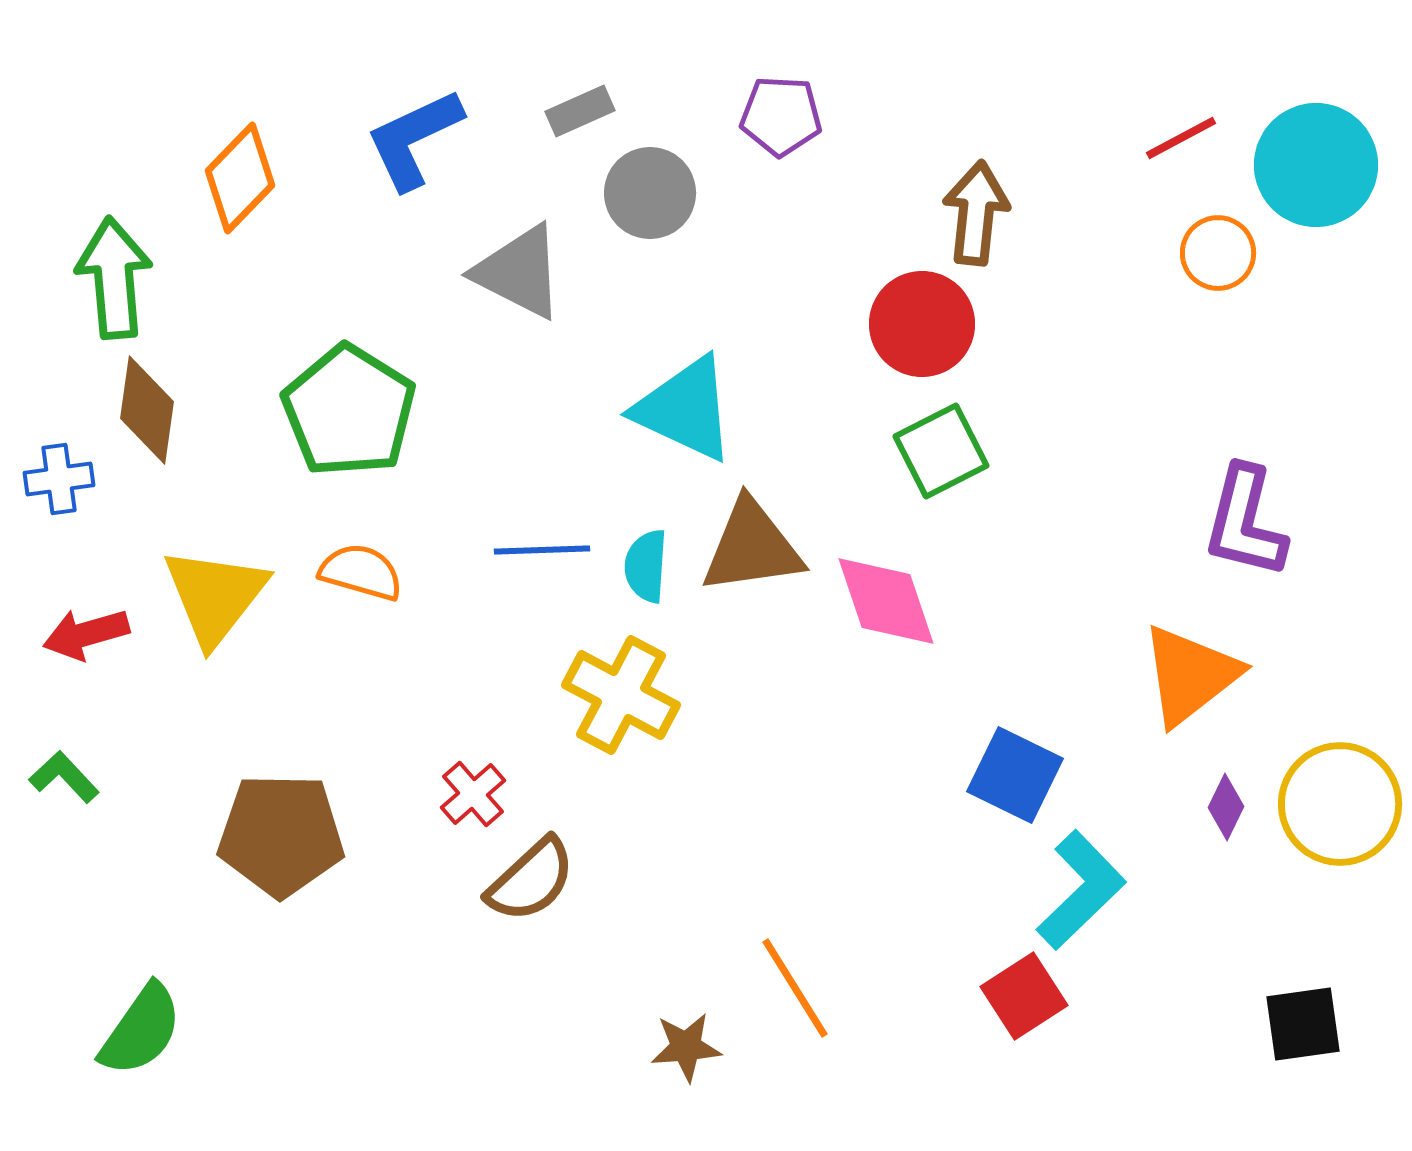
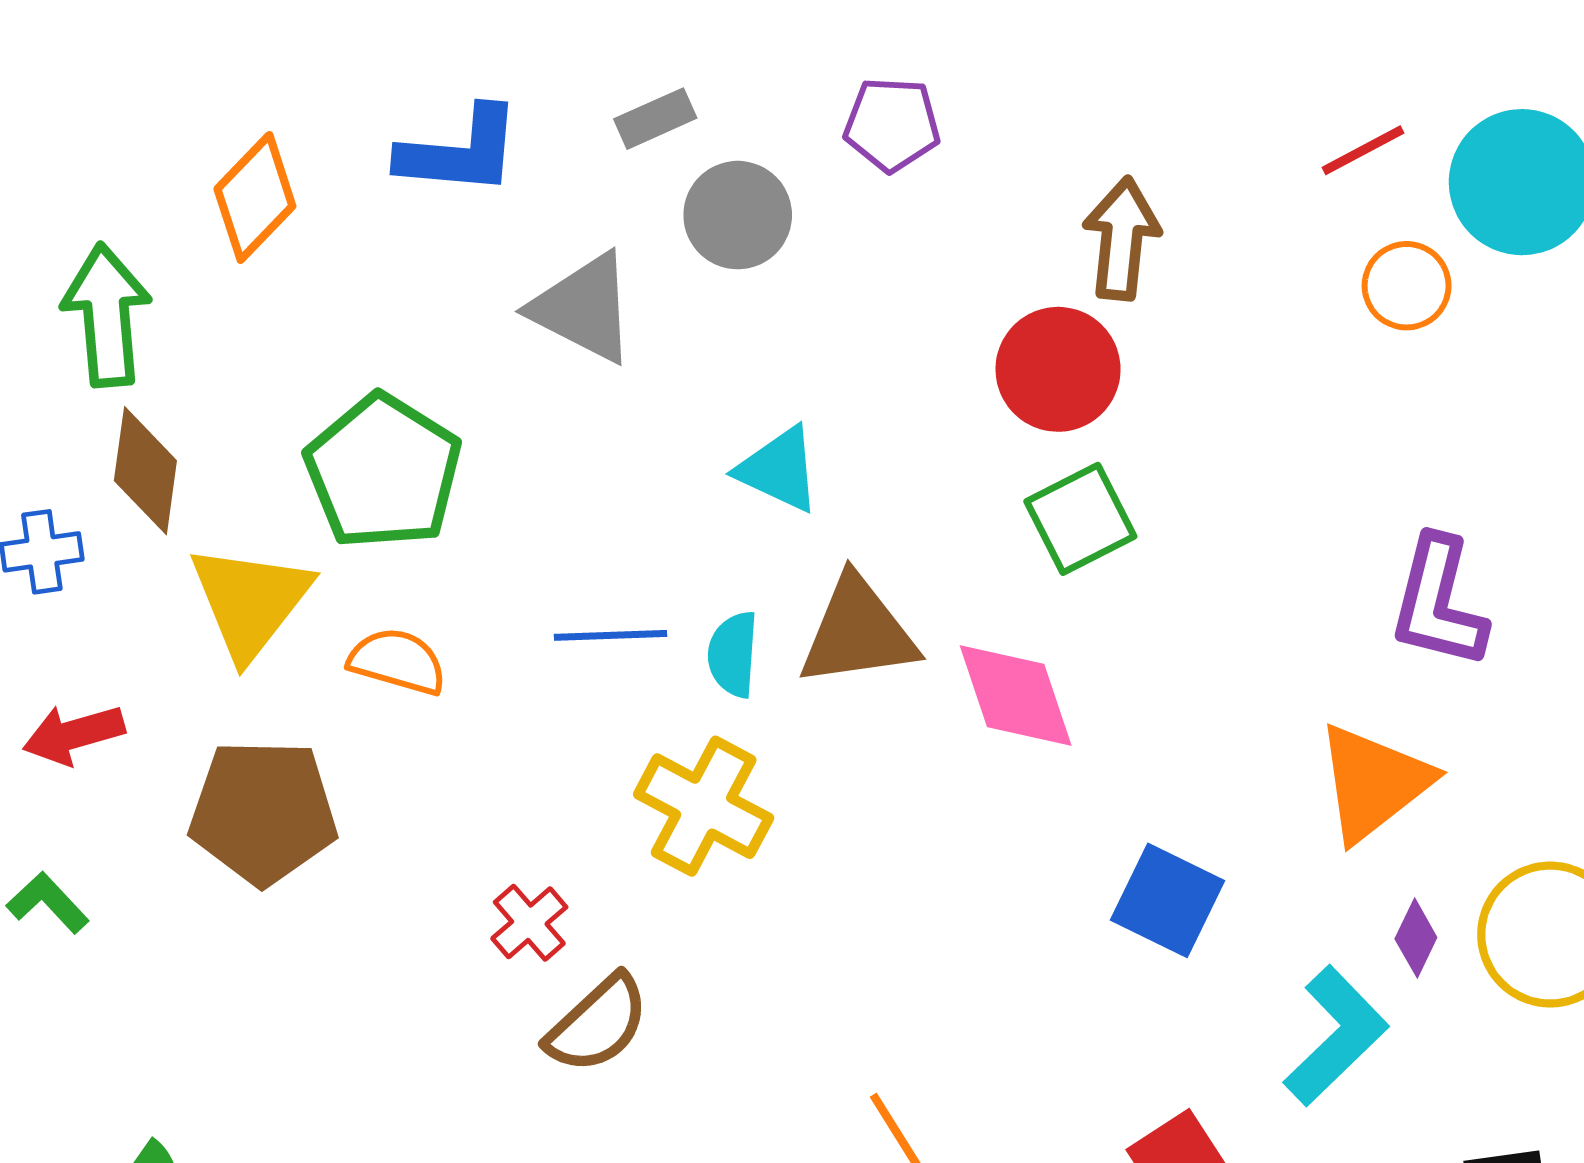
blue L-shape: (414, 139) -> (460, 151), turned -150
cyan triangle: (685, 409) -> (779, 469), size x0.7
yellow triangle: (215, 596) -> (250, 601), moved
brown pentagon: (281, 835) -> (263, 812), moved
cyan L-shape: (1081, 890) -> (1336, 1036), moved

